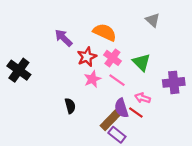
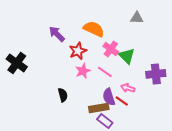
gray triangle: (153, 20) -> (137, 18), turned -40
pink cross: (112, 58) -> (111, 49), moved
brown rectangle: (110, 120) -> (99, 108), turned 36

